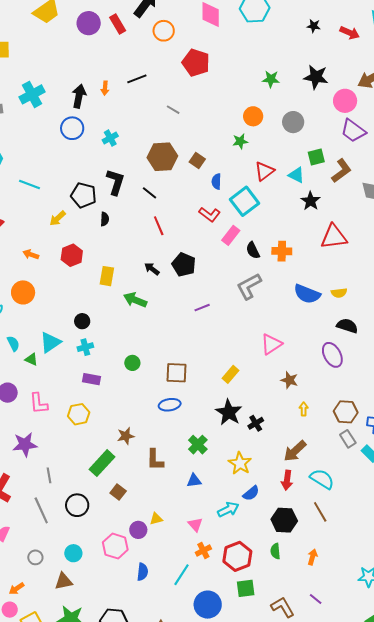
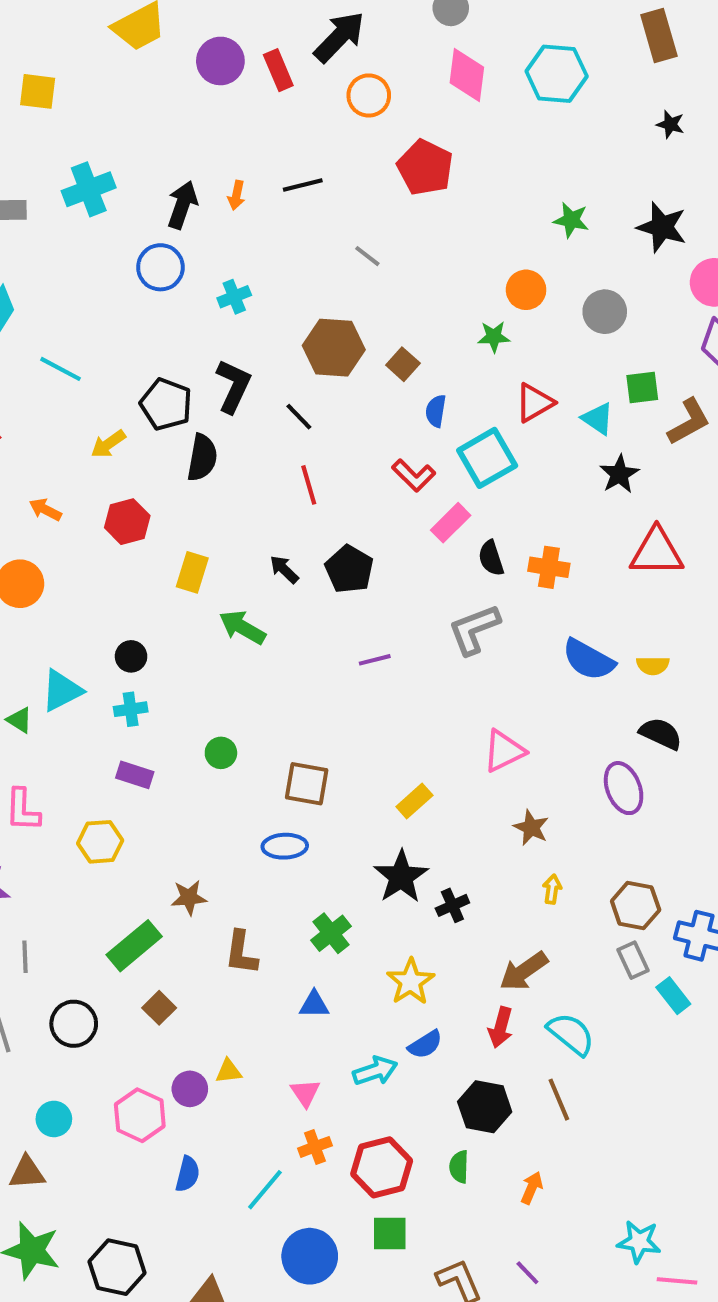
black semicircle: (105, 219) -> (202, 458), size x1.6

